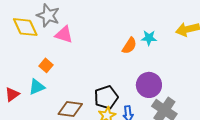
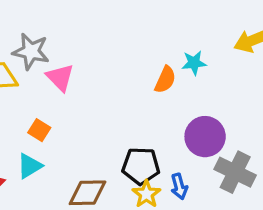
pink triangle: (64, 35) -> (60, 77), turned 36
black pentagon: (106, 97) -> (141, 166), turned 30

